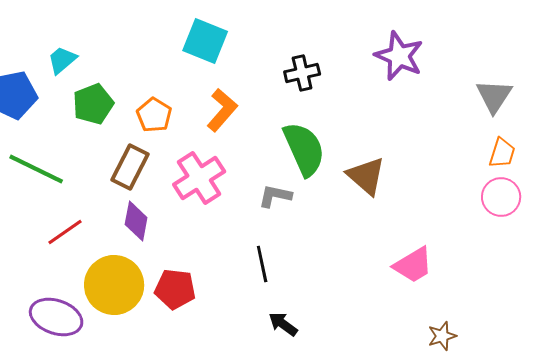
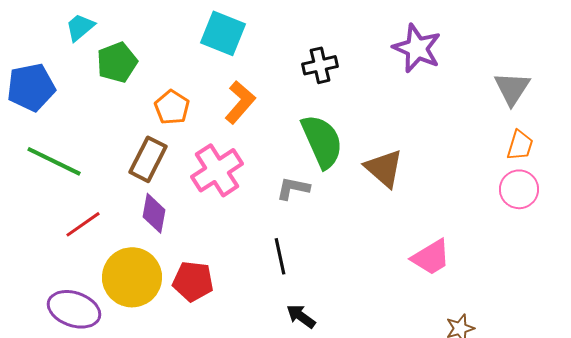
cyan trapezoid: (62, 60) -> (80, 27), moved
green pentagon: (93, 104) -> (117, 62), moved

